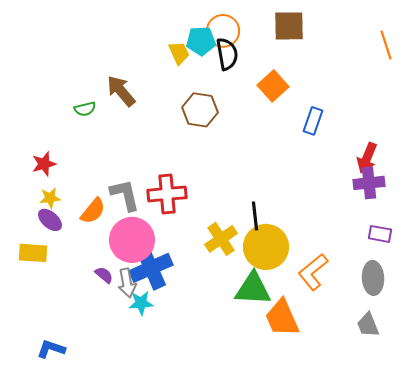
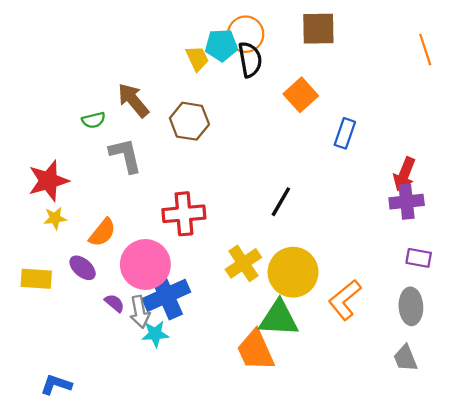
brown hexagon: (200, 110) -> (189, 121), moved
red star: (44, 164) -> (48, 181), size x1.5
gray L-shape: (125, 195) -> (126, 155), moved
black line: (255, 216) -> (281, 202), moved, turned 36
purple ellipse: (50, 220) -> (83, 268), moved
orange trapezoid: (282, 318) -> (256, 350), moved

